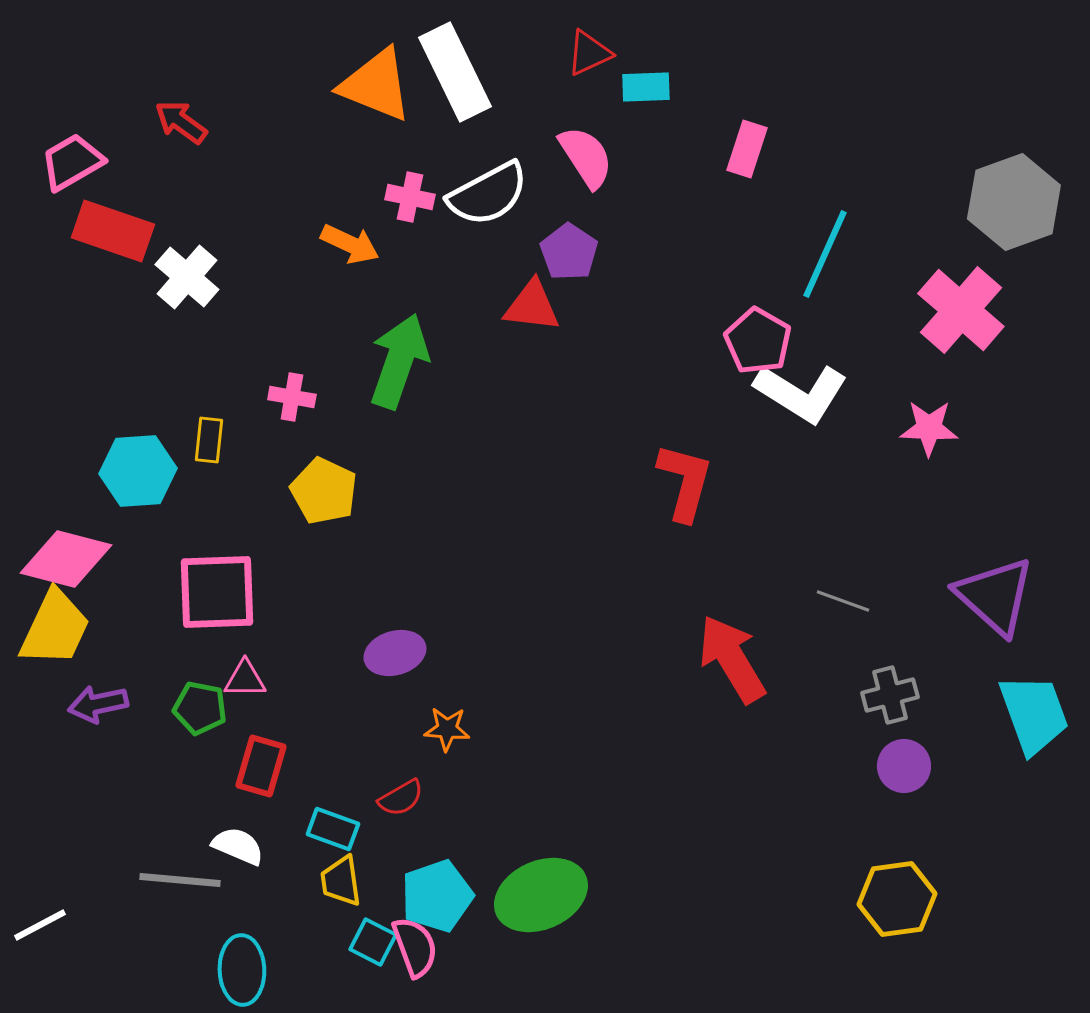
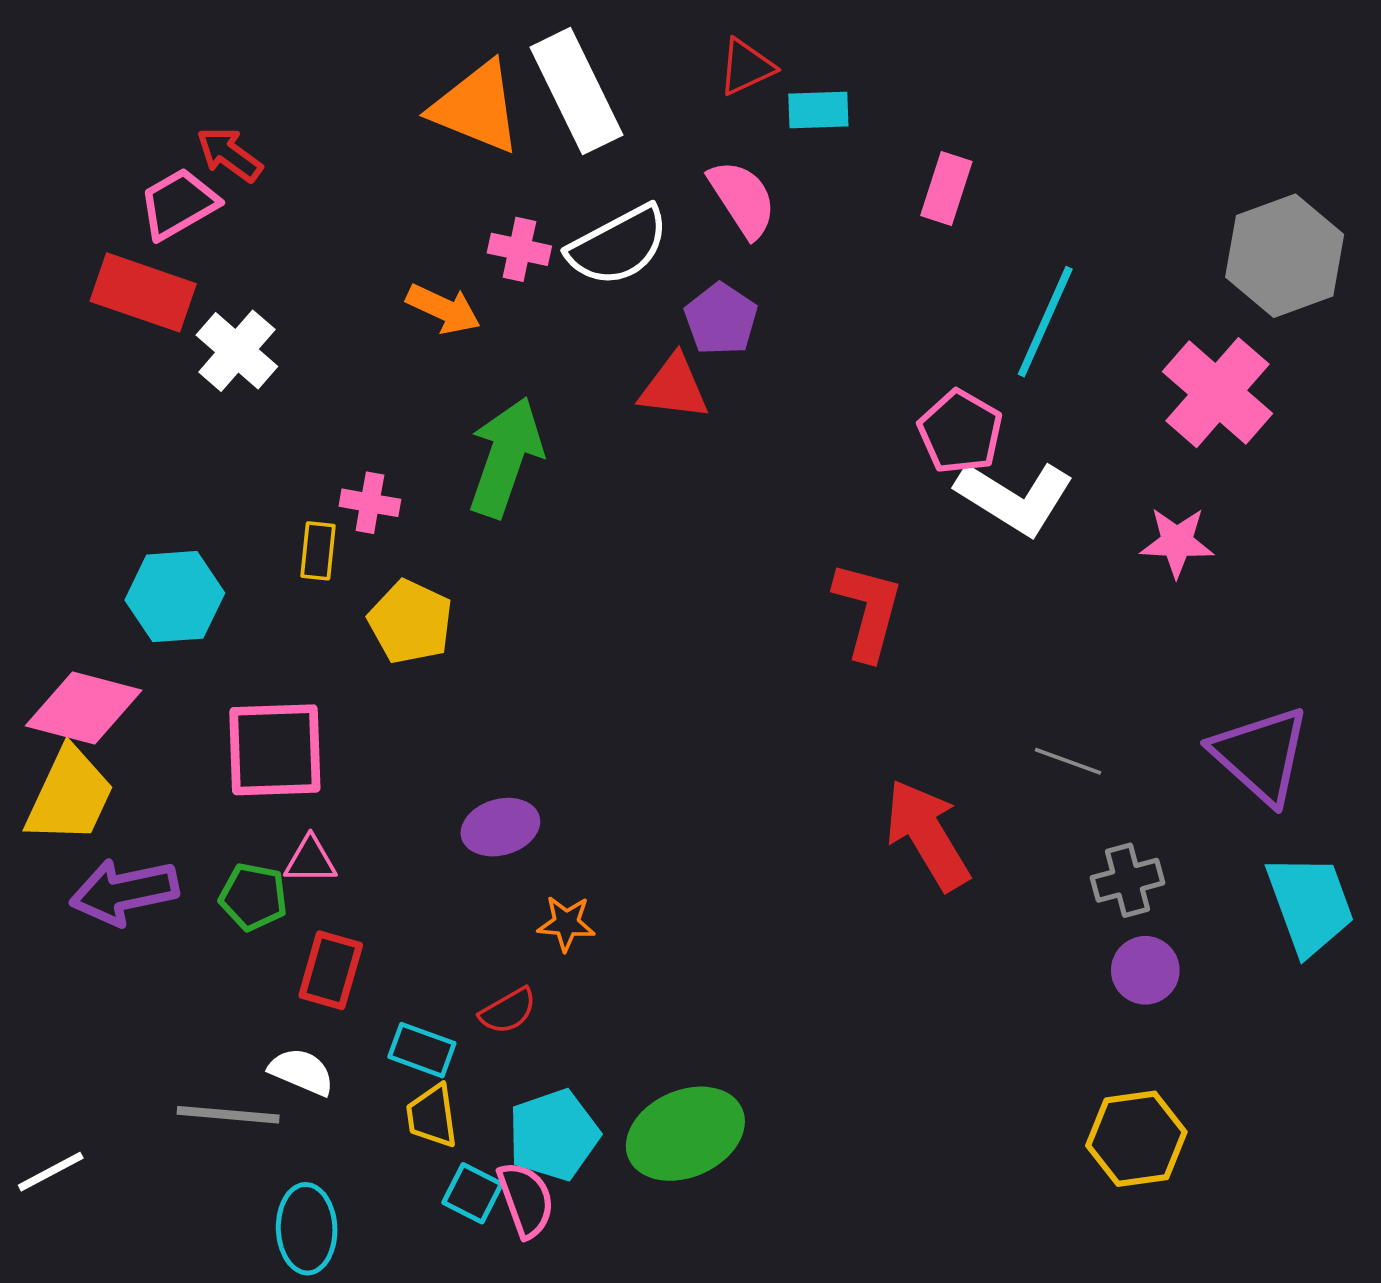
pink trapezoid: (72, 162) -> (179, 204), moved
yellow rectangle: (209, 440) -> (318, 551), moved
purple arrow: (98, 704) -> (124, 892), size x1.4

